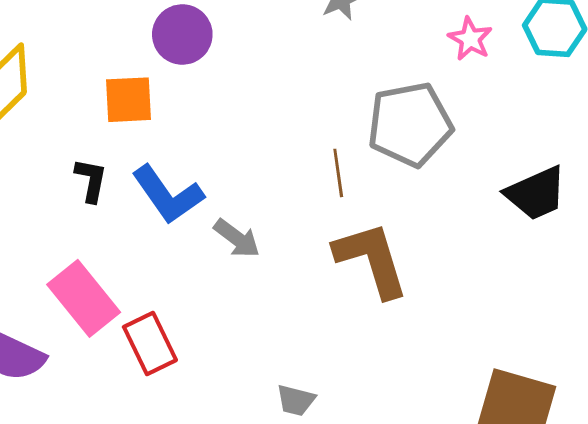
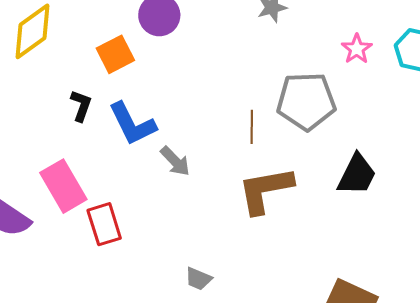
orange square: (128, 100) -> (115, 54), turned -33
black trapezoid: (536, 193) -> (357, 175), moved, turned -48
brown L-shape: (371, 260) -> (265, 190), turned -92

